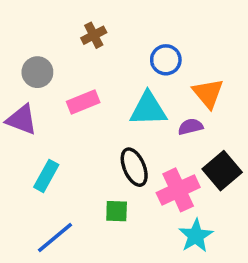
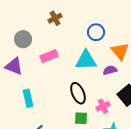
cyan rectangle: (46, 176) -> (28, 98), turned -42
pink cross: (178, 190) -> (103, 106), size x0.6
green square: (117, 211) -> (81, 118), moved

